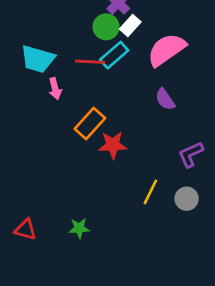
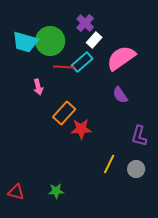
green circle: (106, 27) -> (50, 41), moved, size x1.5
cyan trapezoid: (38, 59) -> (25, 42), moved
purple L-shape: (191, 154) -> (139, 136), turned -50

